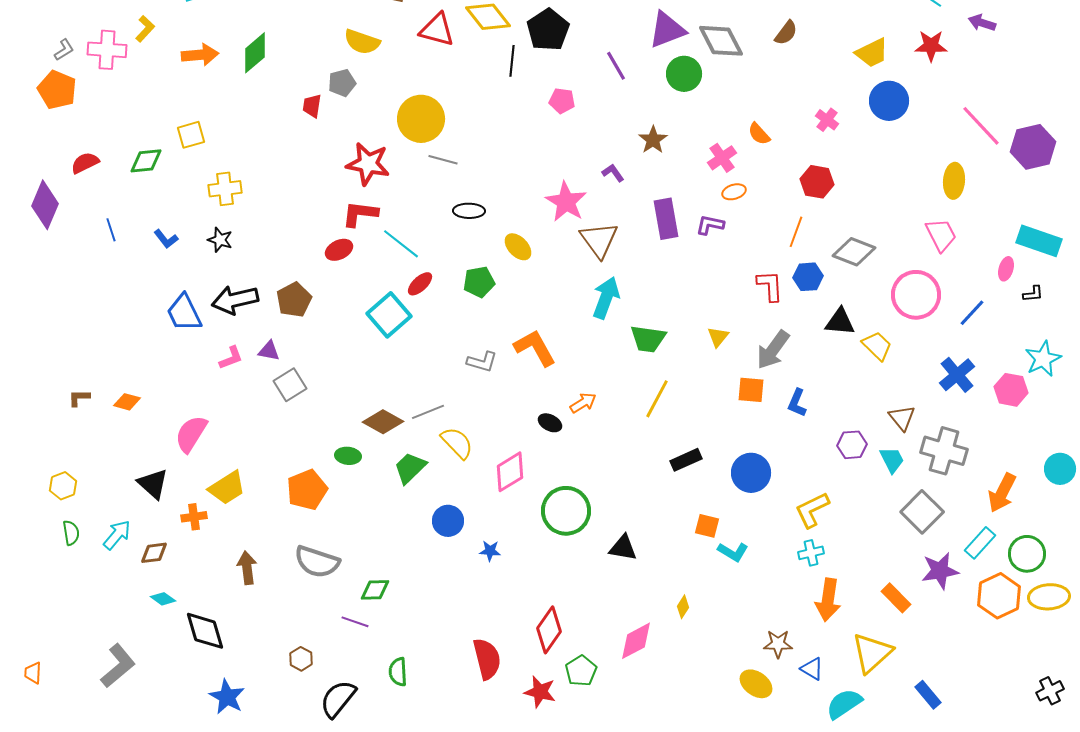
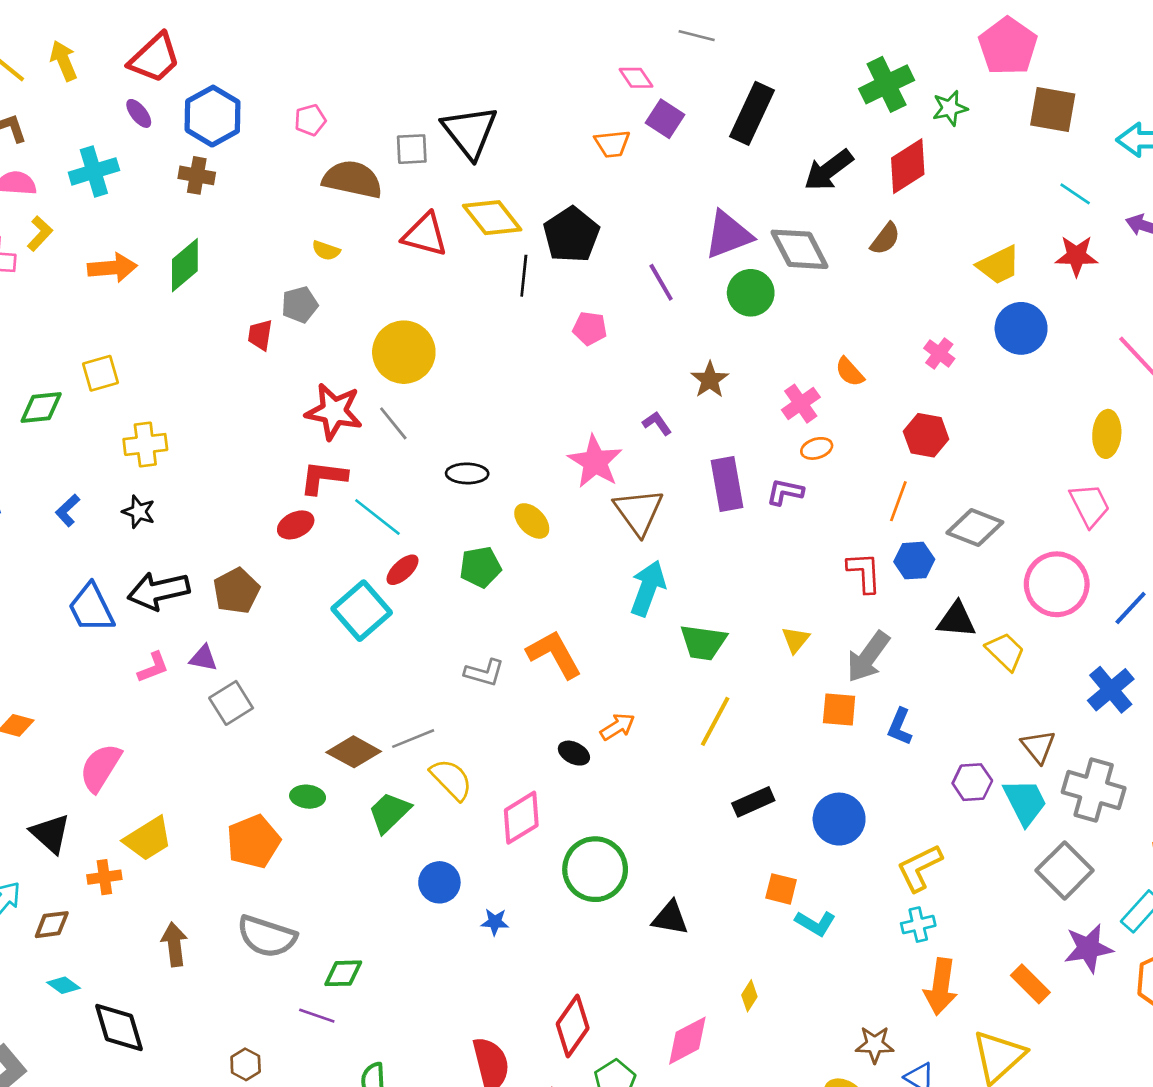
yellow semicircle: (362, 42) -> (326, 251), size x0.6
gray line: (443, 160) -> (393, 423), moved, turned 36
blue L-shape: (166, 239) -> (68, 510), turned 85
cyan trapezoid: (892, 460) -> (1025, 802), size x1.4

